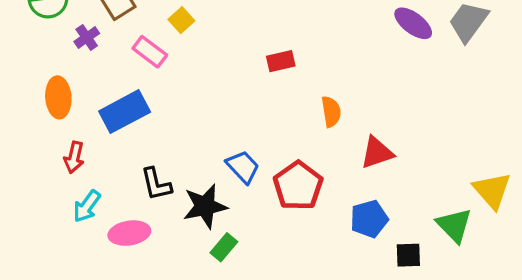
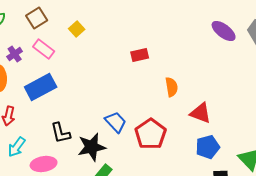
purple cross: (87, 37) -> (15, 54), moved
pink rectangle: (150, 52) -> (44, 49), moved
red triangle: (377, 153) -> (201, 113), turned 40
blue pentagon: (369, 219) -> (208, 147), moved

